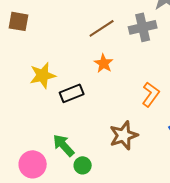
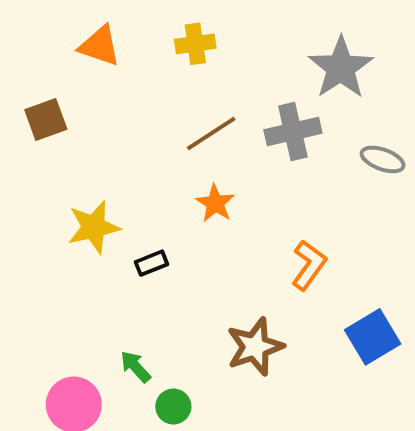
brown square: (19, 21) -> (46, 120), turned -30
black rectangle: (72, 93) -> (151, 263), size x0.7
green arrow: (64, 145) -> (136, 367), size x0.7

